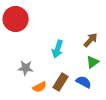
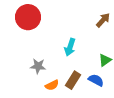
brown arrow: (91, 40) -> (103, 20), moved

